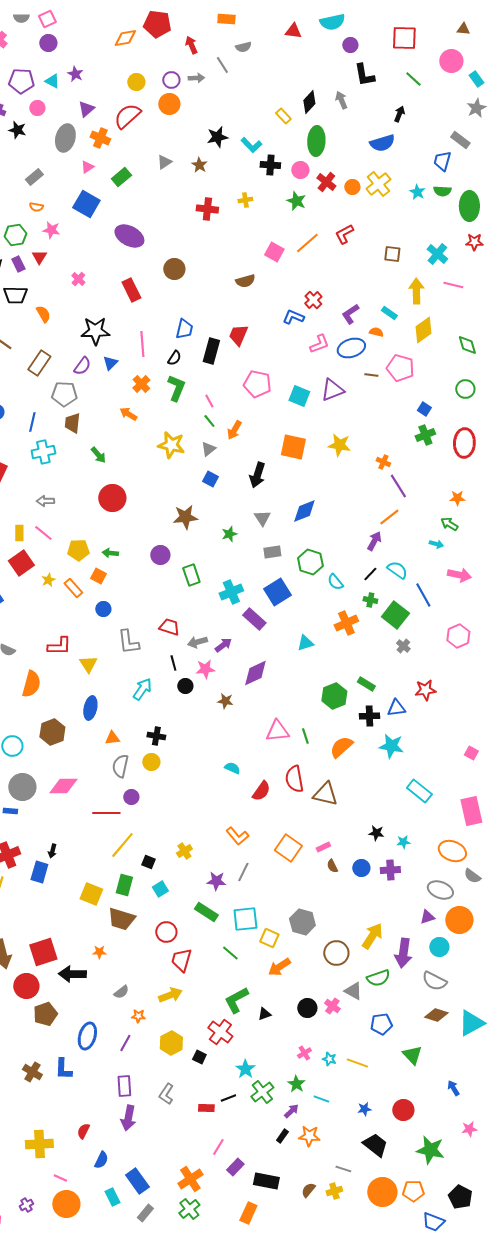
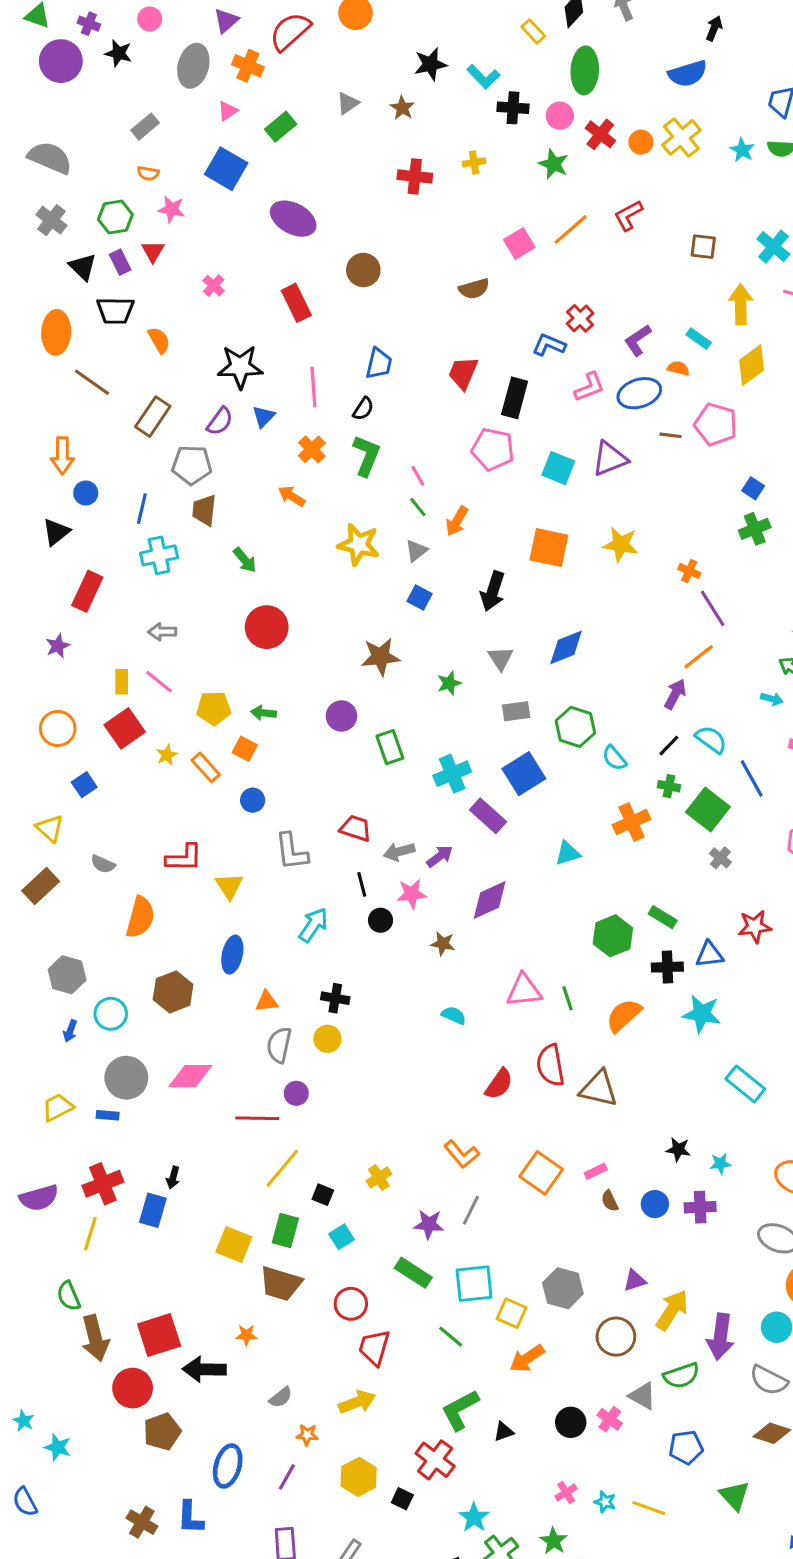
pink square: (274, 252) -> (519, 244), turned 30
black rectangle: (211, 351) -> (515, 398), moved
cyan semicircle: (232, 768) -> (454, 1015), moved
purple triangle: (427, 917) -> (635, 1280), moved

